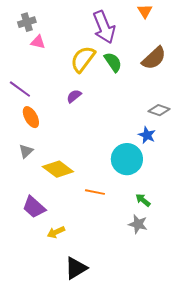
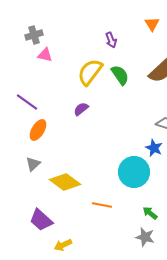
purple arrow: (104, 27) -> (111, 40), size x0.5
orange ellipse: (31, 117) -> (38, 130), turned 60

